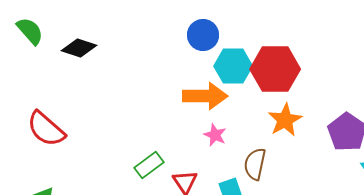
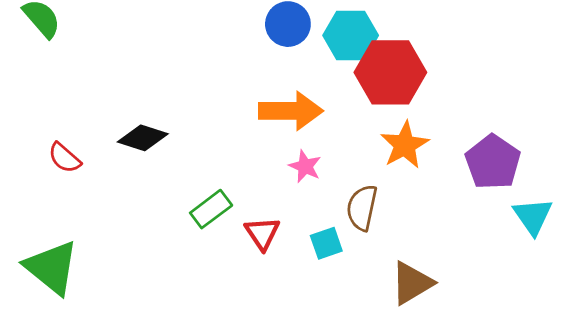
black diamond: (79, 48) -> (143, 138), moved
cyan hexagon: (233, 66) -> (351, 35), moved
red semicircle: (46, 129) -> (64, 158), size x0.6

